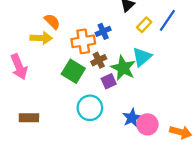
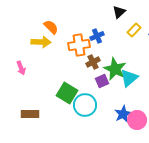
cyan triangle: (142, 57) -> (129, 78), moved
pink arrow: (19, 67) -> (21, 68), size x0.6
green square: (73, 71) -> (67, 93), moved

